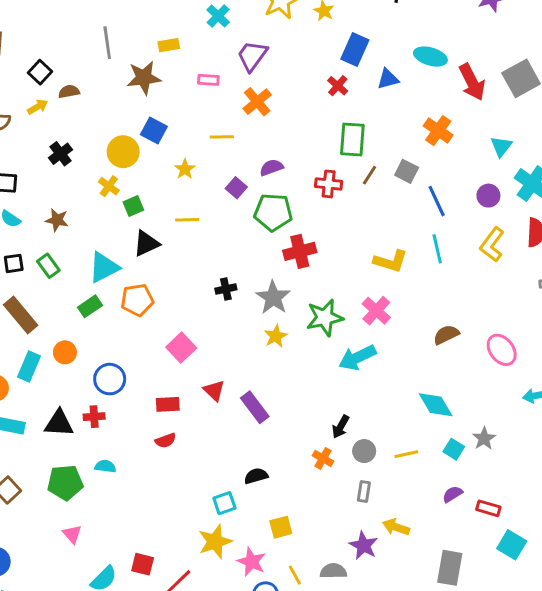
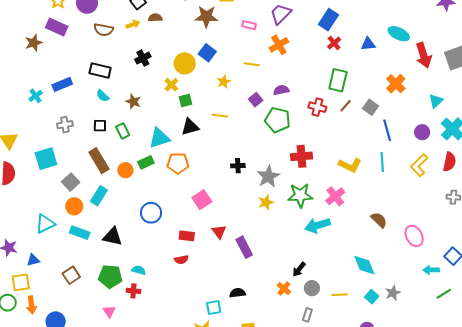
blue rectangle: (355, 50) -> (328, 20), moved
red cross: (300, 251) -> (302, 156), moved
brown semicircle: (446, 335) -> (379, 220), turned 60
orange circle: (65, 352) -> (125, 170), moved
red cross: (94, 417) -> (133, 291), moved

